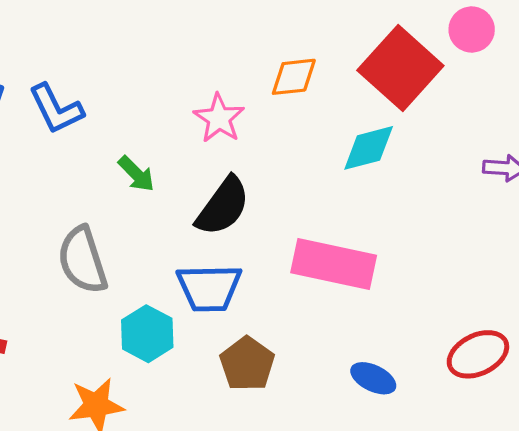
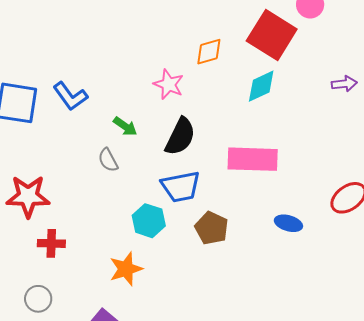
gray semicircle: (83, 260) -> (108, 160), moved, size x0.6

